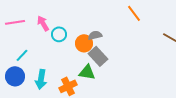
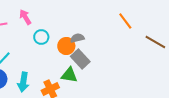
orange line: (134, 13) -> (125, 21), moved
pink arrow: (43, 23) -> (25, 17), moved

